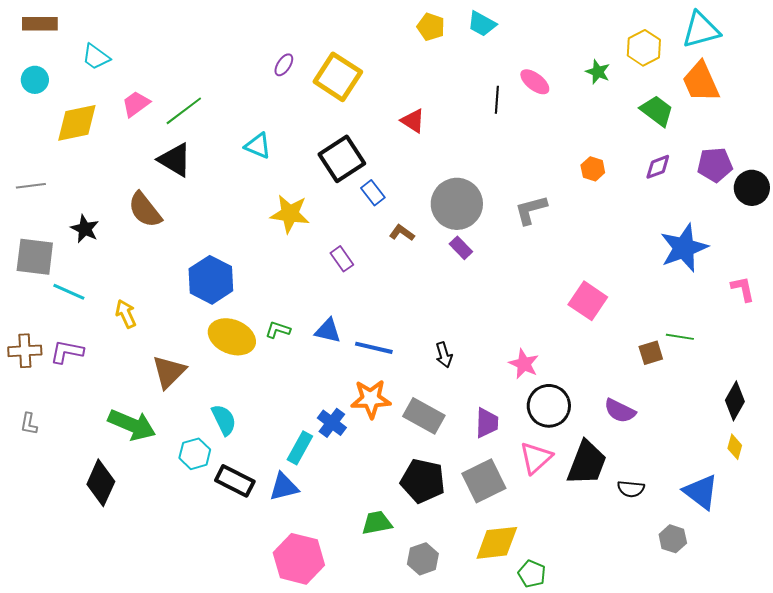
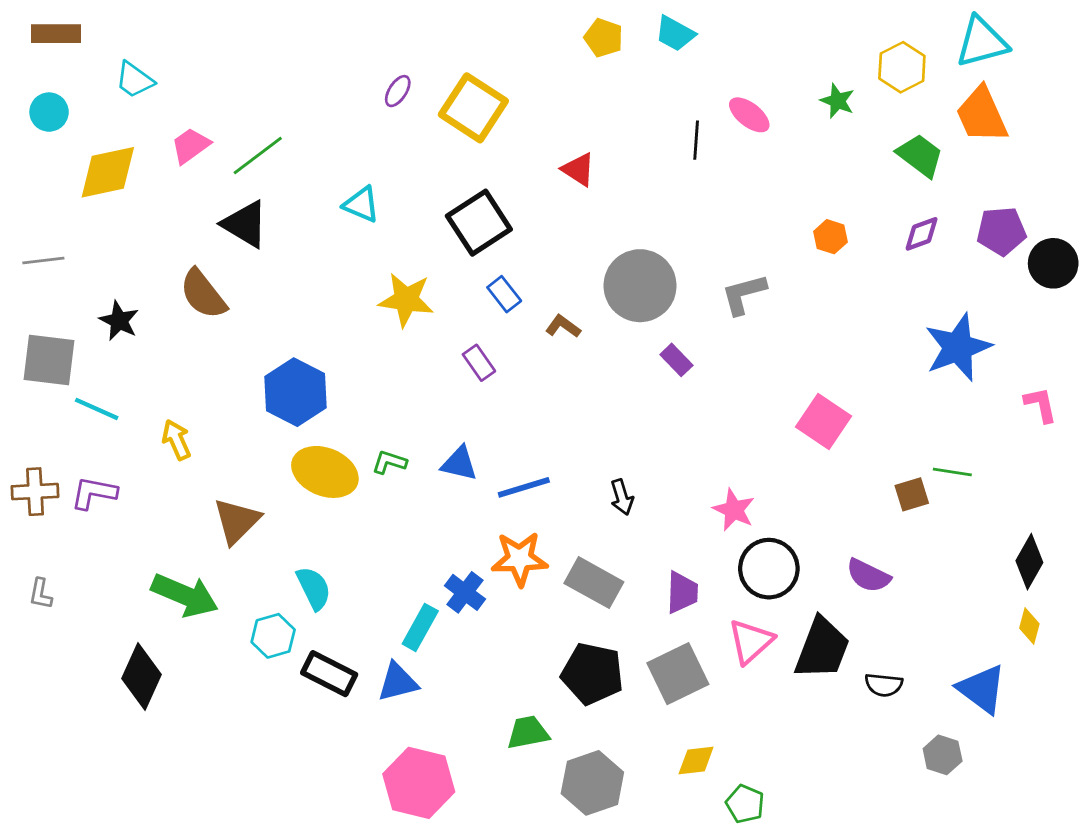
blue rectangle: (373, 193) -> (504, 294), moved
purple rectangle: (461, 248) -> (676, 360), moved
blue line: (374, 348) -> (524, 487), turned -30
yellow diamond: (497, 543) -> (696, 760), size x0.6
gray hexagon: (423, 559) -> (592, 783), size x1.4

